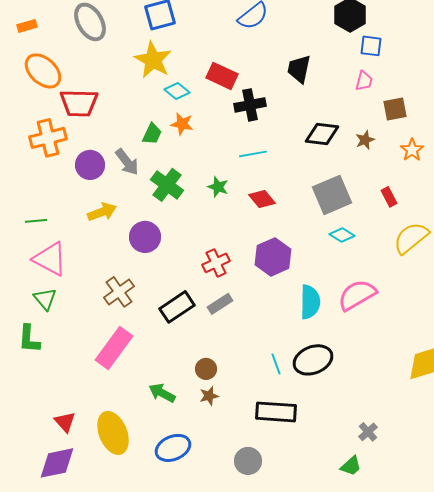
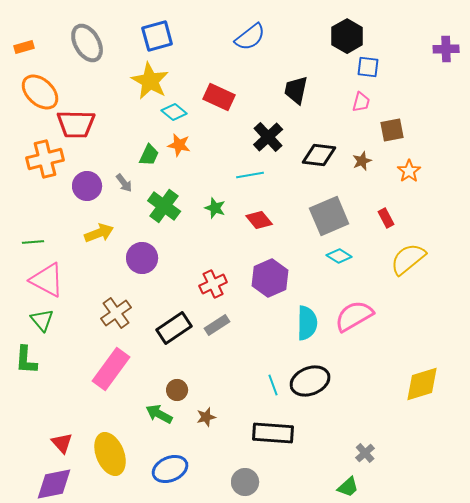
black cross: (250, 105) -> (268, 137), moved, turned -32
gray arrow: (127, 162) -> (124, 183), size x0.7
brown circle: (206, 369) -> (177, 390), moved

